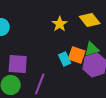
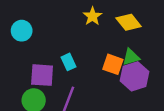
yellow star: (60, 24) -> (92, 16), moved
cyan rectangle: (65, 59) -> (68, 62), moved

